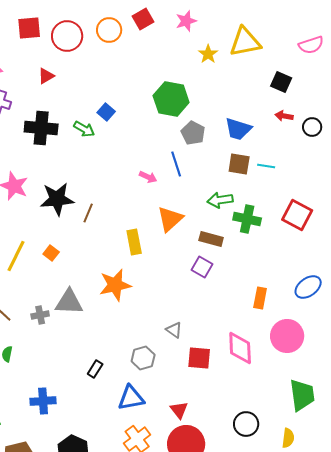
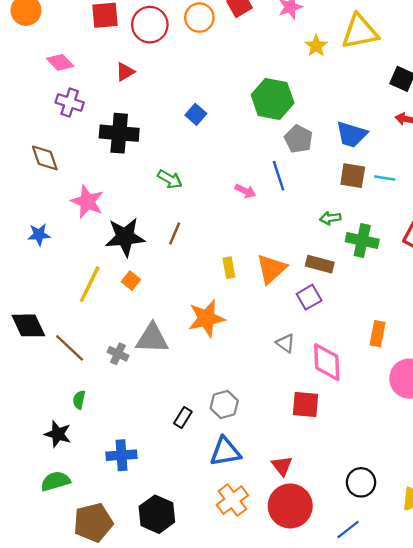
green arrow: (84, 129) -> (170, 179), moved
black star: (57, 199) -> (125, 237), moved
green arrow: (220, 200) -> (330, 218), size x0.7
orange triangle: (170, 219) -> (271, 269), moved
yellow rectangle: (134, 242) -> (229, 268), size x0.7
purple square: (202, 267) -> (309, 297), turned 30
gray cross: (40, 315) -> (118, 354), turned 36
gray triangle: (174, 330) -> (285, 343), moved
pink diamond: (240, 348) -> (327, 362), moved
gray hexagon: (143, 358) -> (224, 404), moved

